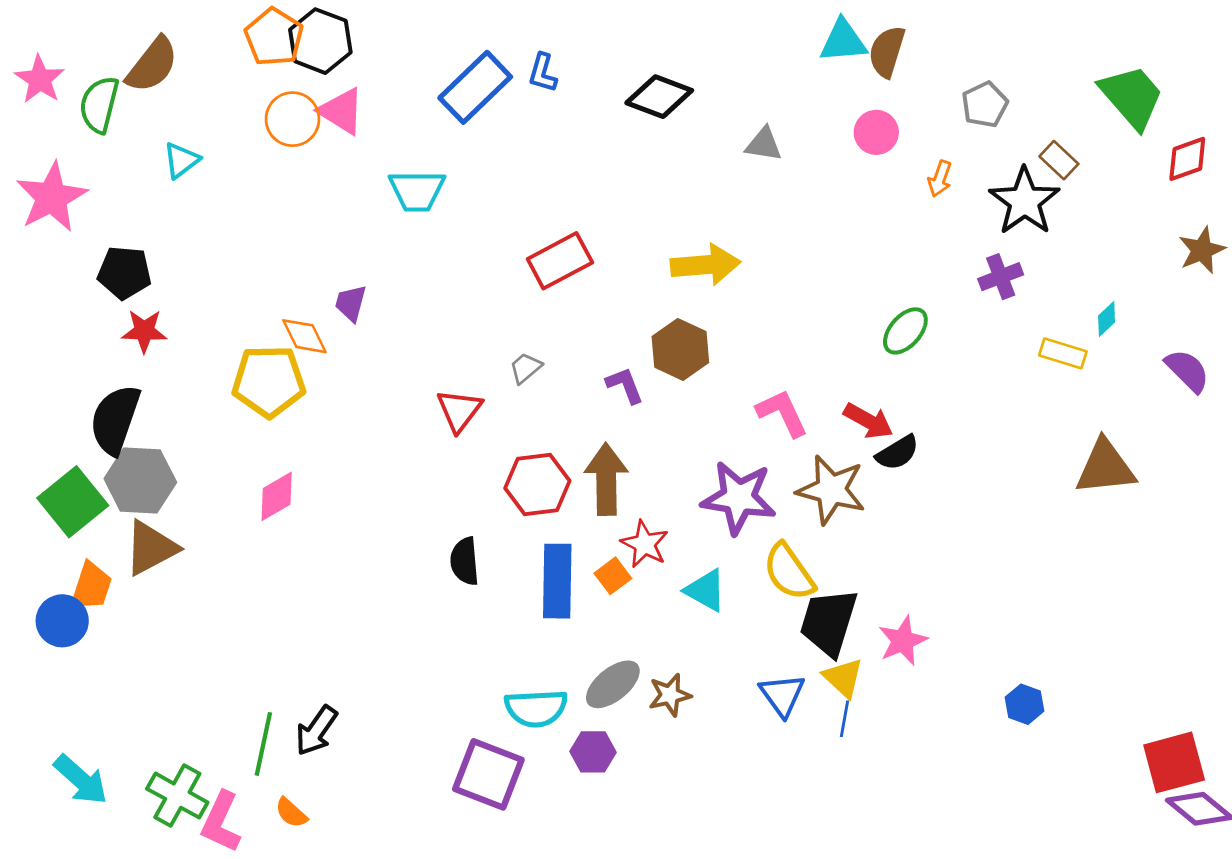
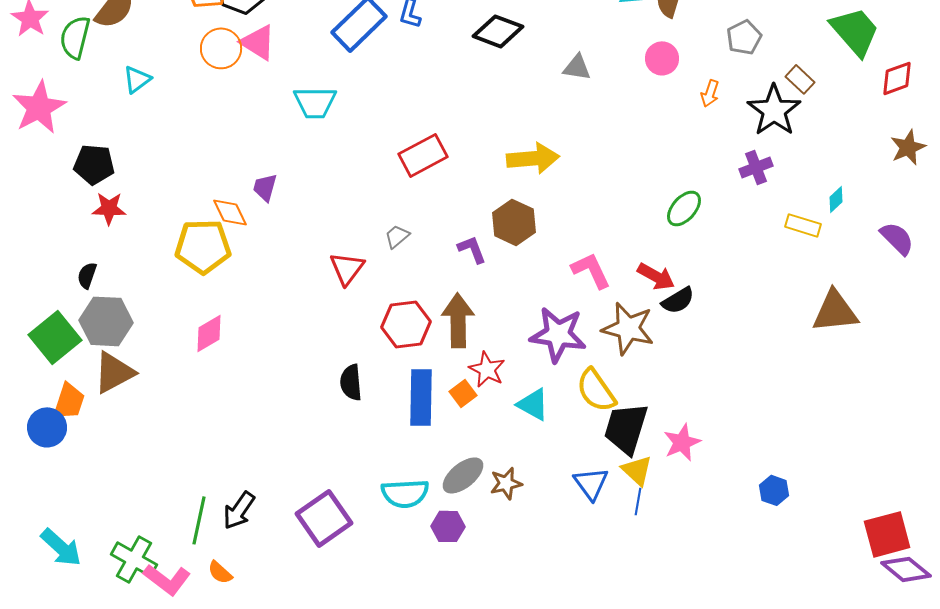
black semicircle: (115, 420) -> (87, 275), size x0.5
purple square: (488, 774) -> (324, 518), moved, turned 34
pink L-shape: (221, 822) -> (167, 579), turned -78

